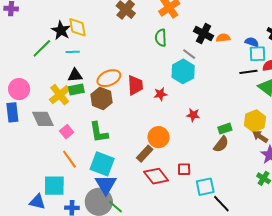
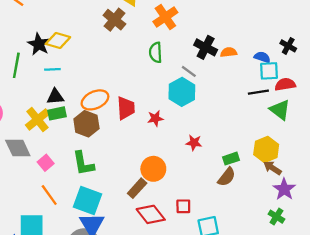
yellow diamond: (77, 27) -> (58, 40), turned -65
green line: (42, 48) -> (16, 65), turned -35

